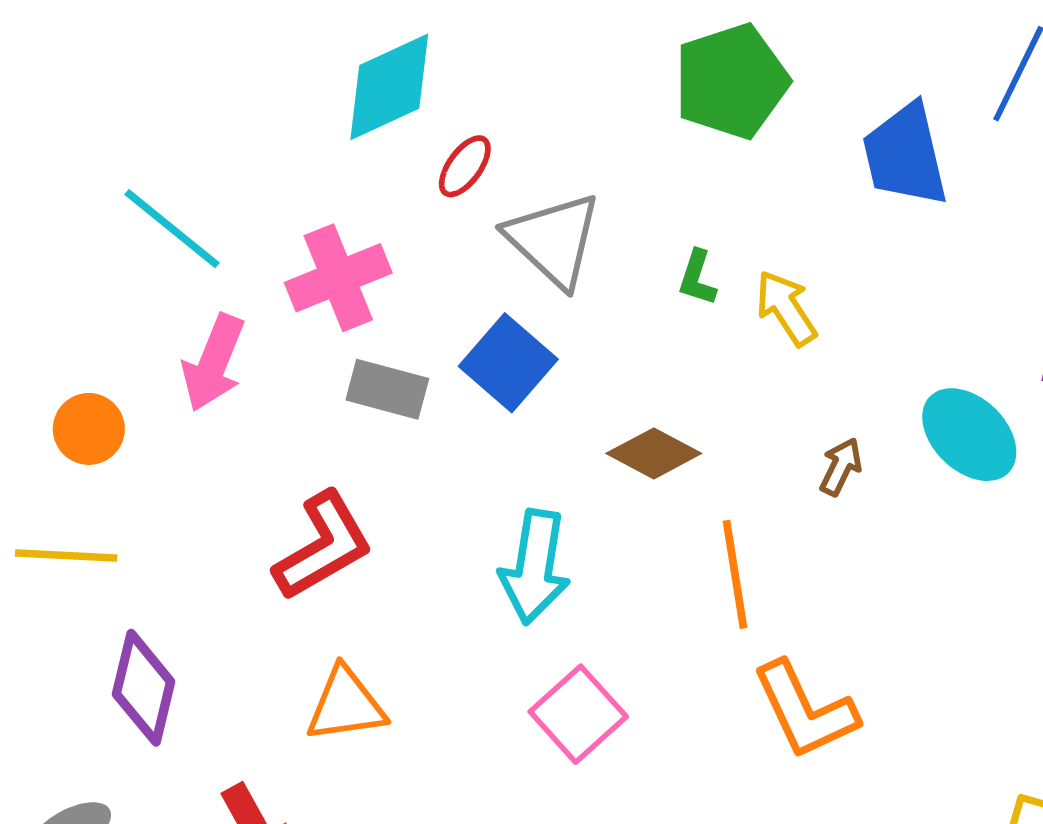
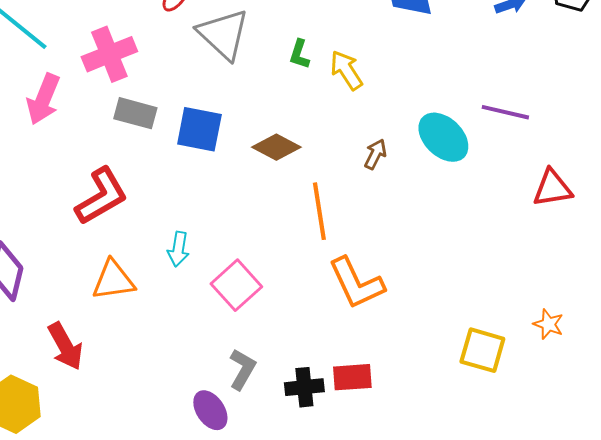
blue square: (508, 363) -> (199, 129), moved, turned -30
cyan arrow: (535, 567) -> (178, 249), moved, size x0.6

